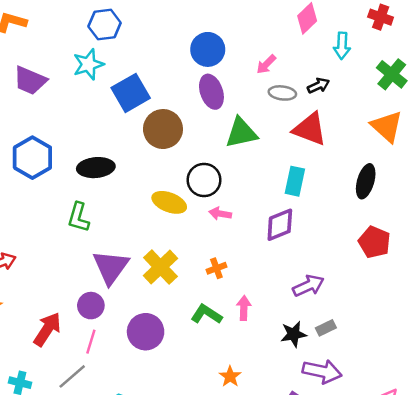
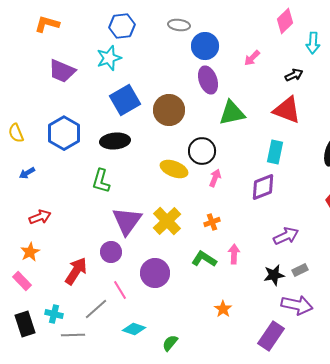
blue square: (131, 93) -> (125, 100), moved
gray ellipse: (282, 93) -> (179, 25), moved
pink arrow: (220, 214) -> (215, 178), turned 102
pink line: (91, 342) -> (120, 290), moved, turned -48

